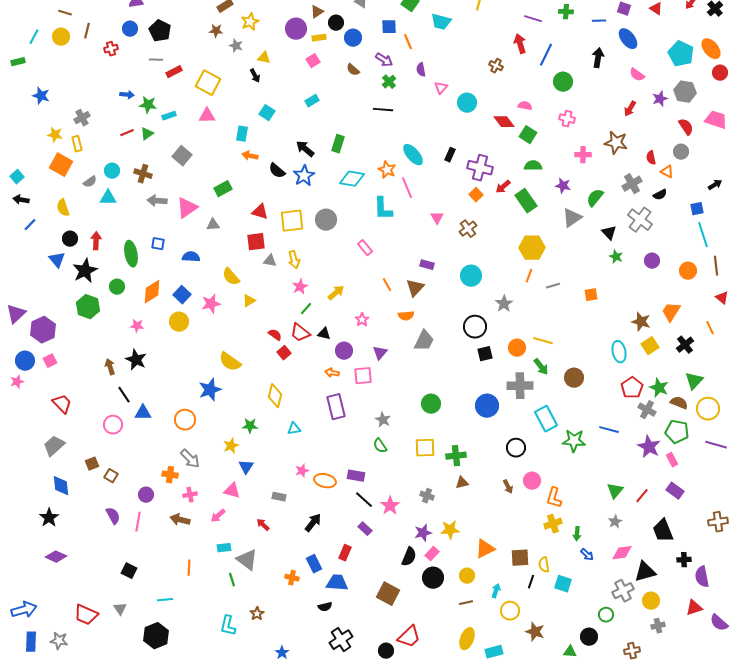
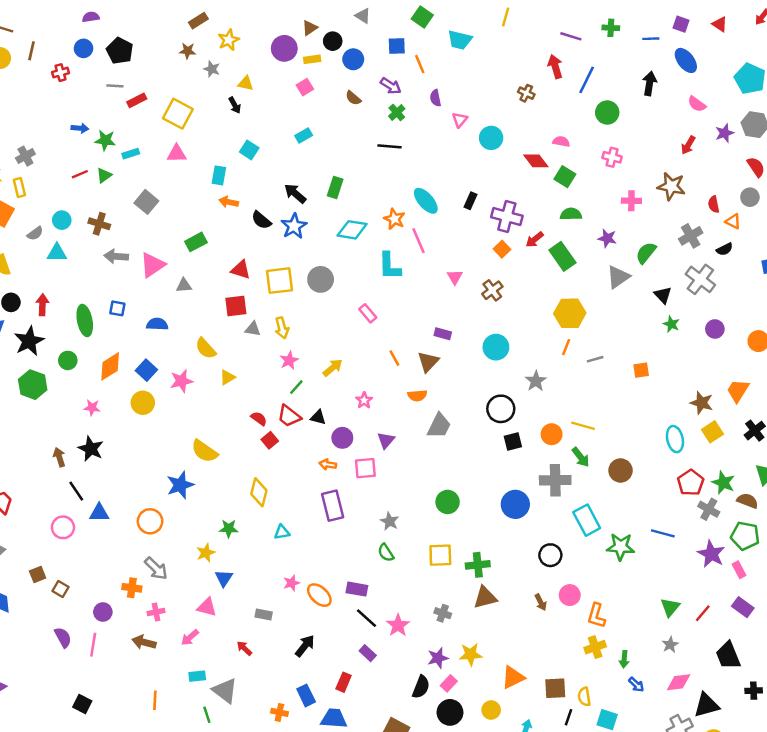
orange ellipse: (325, 481) -> (319, 595), turned 30
brown triangle: (462, 483) -> (485, 597), size x1.5

